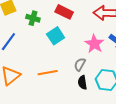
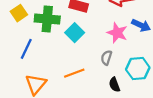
green cross: (33, 18) -> (47, 19), size x1.6
black semicircle: (82, 82) -> (114, 85), moved

